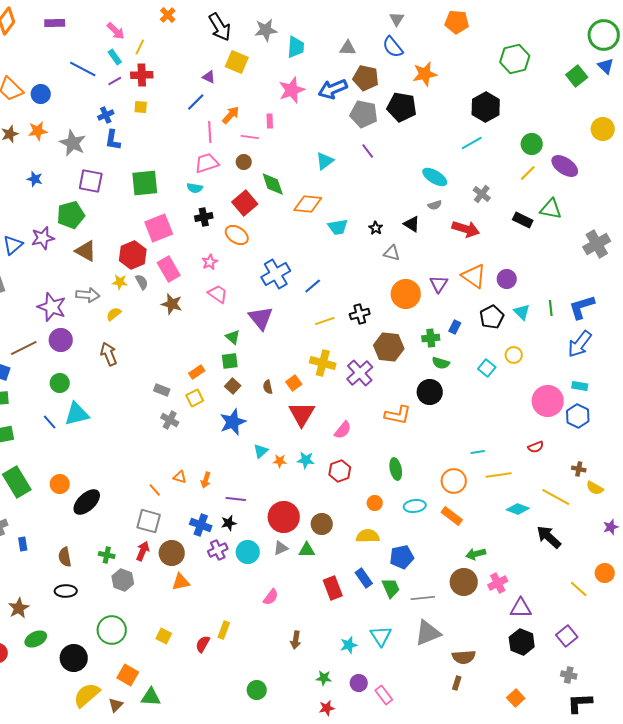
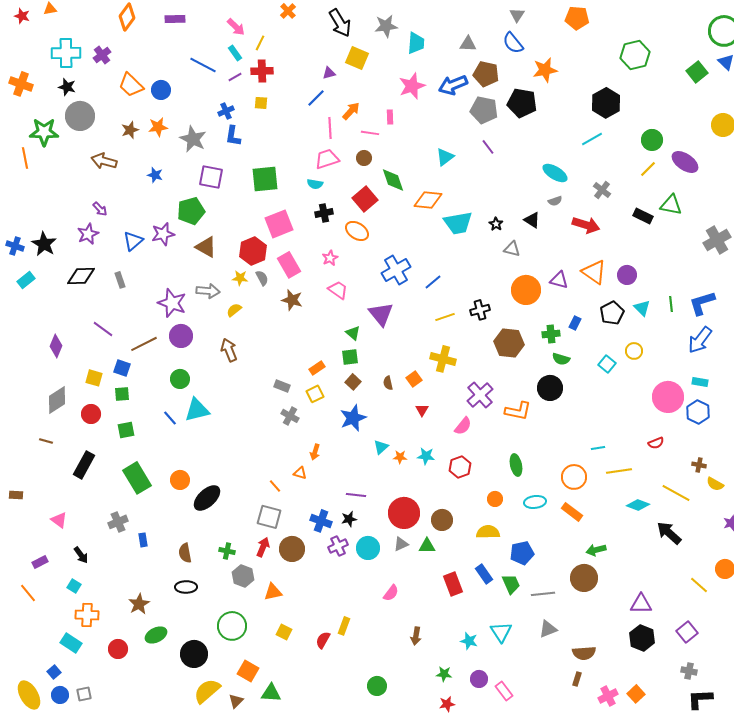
purple triangle: (209, 77) -> (329, 73), turned -40
cyan trapezoid: (338, 227) -> (458, 223), size x1.4
purple triangle: (439, 284) -> (559, 280), turned -48
purple cross: (360, 373) -> (480, 395), moved
red triangle: (302, 414) -> (422, 410), size x0.5
orange arrow: (206, 480) -> (315, 452), moved
orange triangle: (181, 582) -> (273, 592), moved
pink cross: (498, 583) -> (608, 696), moved
gray triangle: (428, 633) -> (548, 629), size x0.7
cyan star: (349, 645) -> (469, 641), turned 30

